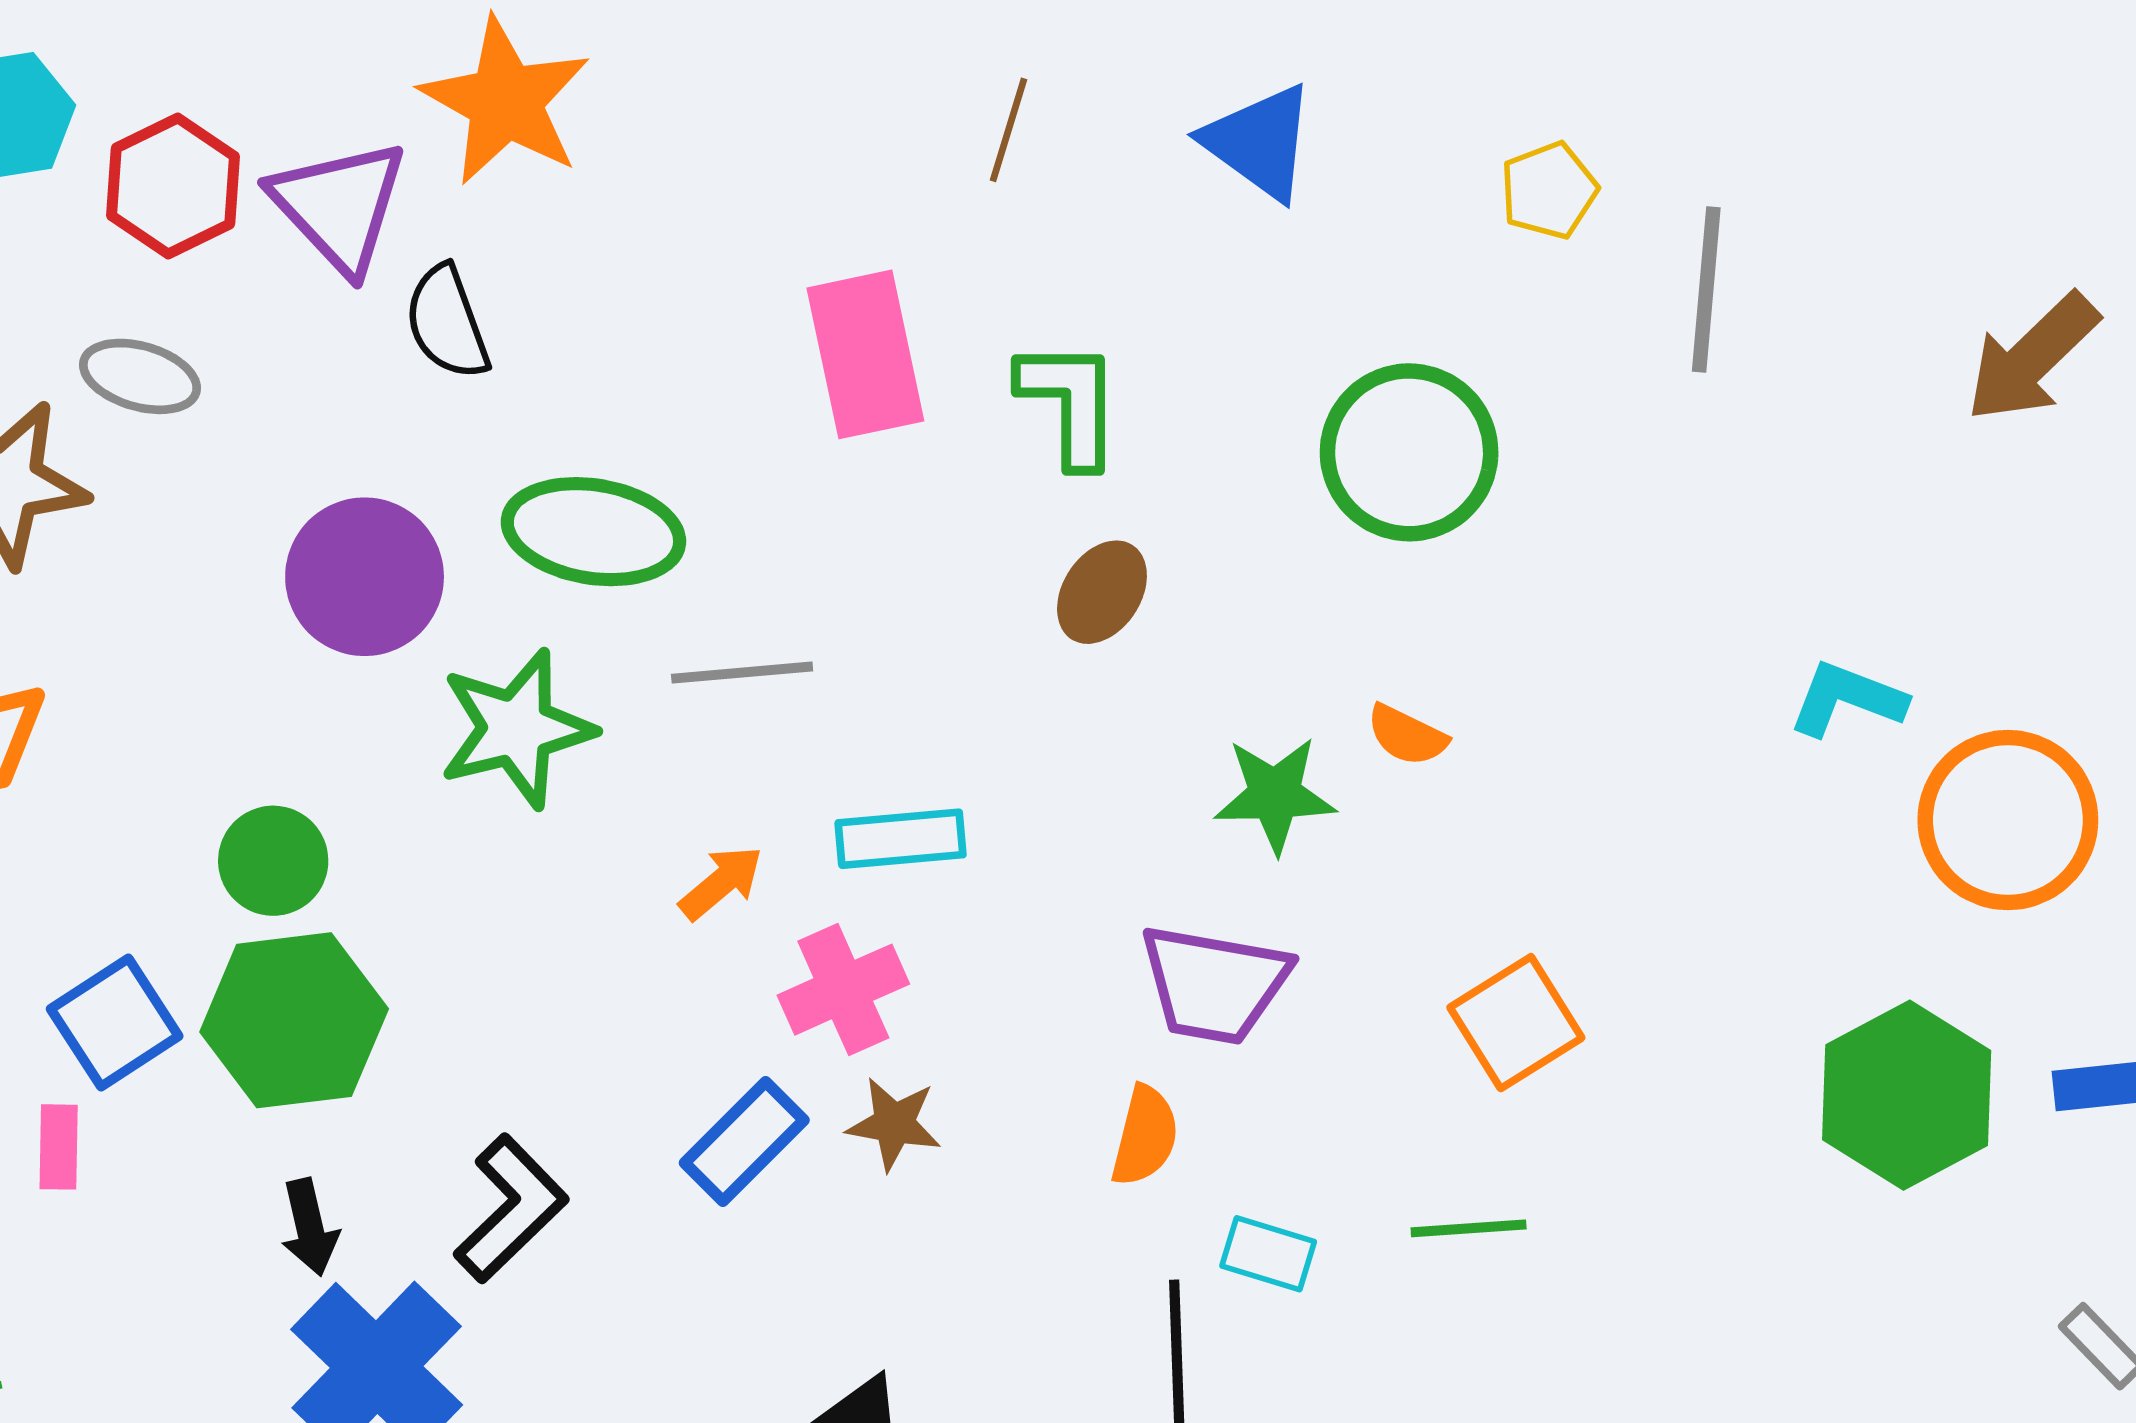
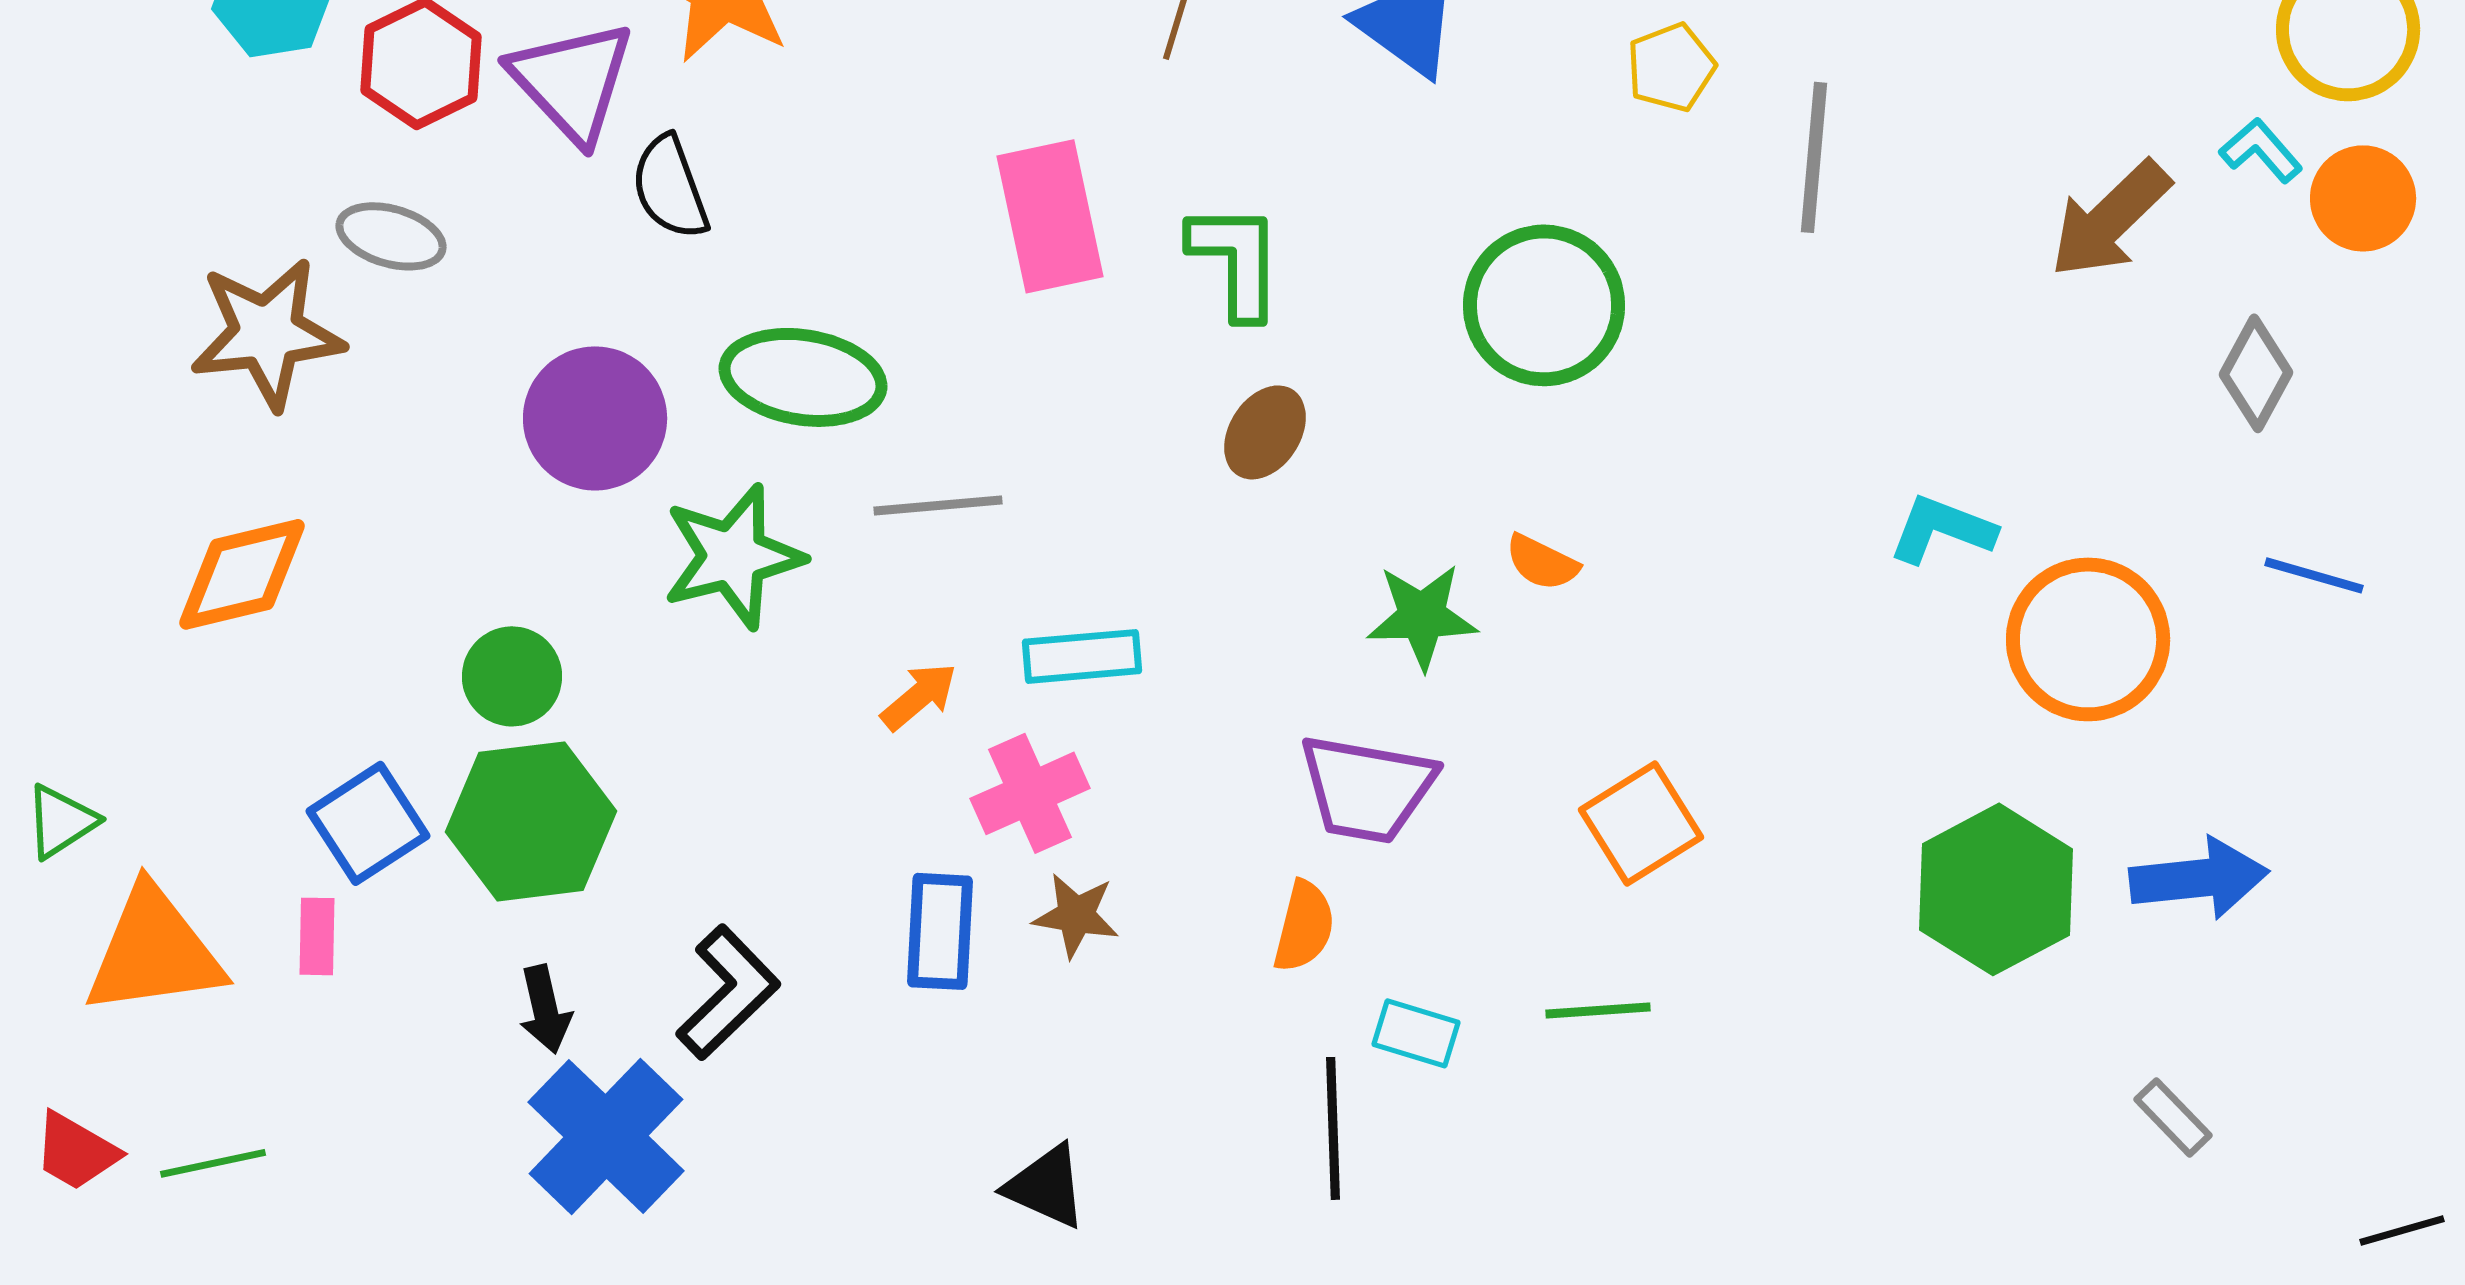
blue rectangle: (744, 1141) -> (940, 931), turned -42

